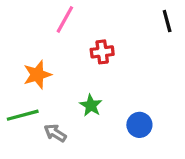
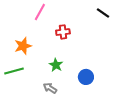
black line: (167, 21) -> (103, 13), turned -40
gray arrow: (55, 133) -> (50, 88), moved

